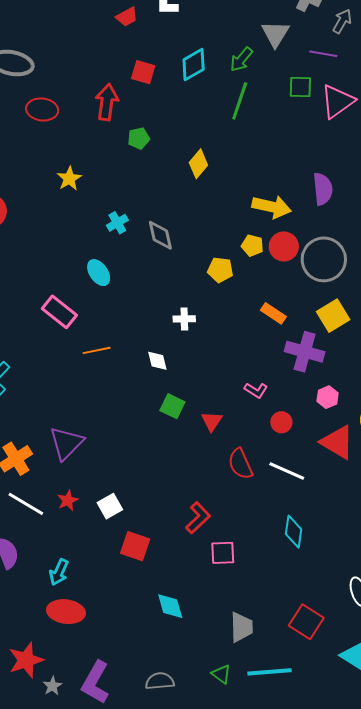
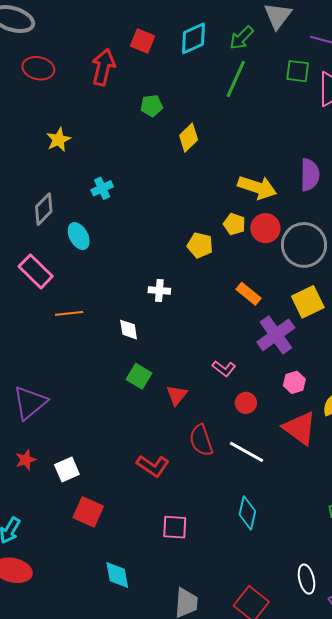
green pentagon: (139, 138) -> (152, 106), moved
gray diamond: (160, 235) -> (44, 209), moved, turned 52
purple cross: (305, 352) -> (276, 335), turned 33
red L-shape: (198, 518) -> (153, 466), moved, turned 72

